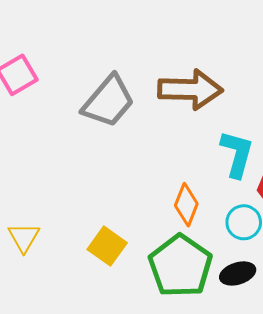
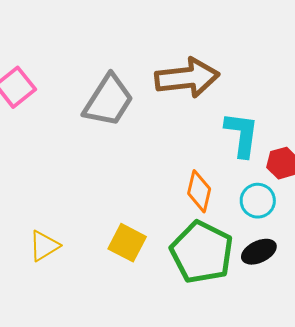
yellow triangle: (24, 237) -> (44, 246), turned 36

